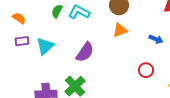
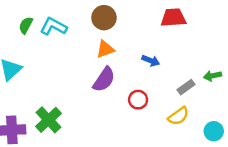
purple semicircle: (85, 52) -> (104, 79), moved

